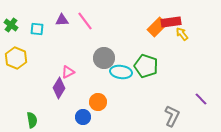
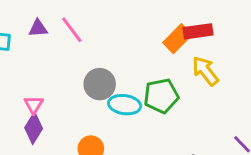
yellow arrow: (182, 34) -> (205, 71), moved, size x1.5
green pentagon: (146, 66) -> (161, 96), turned -30
pink triangle: (68, 72) -> (34, 105), moved, turned -32

